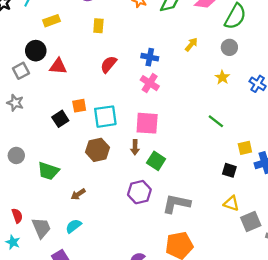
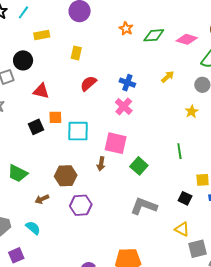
yellow rectangle: (98, 26) -> (76, 53), moved
red triangle: (58, 66) -> (41, 91), moved
green line: (216, 121) -> (179, 151), turned 35
brown hexagon: (98, 150) -> (66, 176), moved
green square: (156, 161) -> (139, 166), moved
purple hexagon: (139, 192) -> (81, 205), moved
gray L-shape: (176, 204) -> (144, 206), moved
cyan semicircle: (73, 226) -> (33, 228), turned 70

